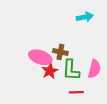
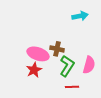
green L-shape: (71, 70) -> (67, 66), turned -150
red star: (50, 71) -> (34, 70), moved

